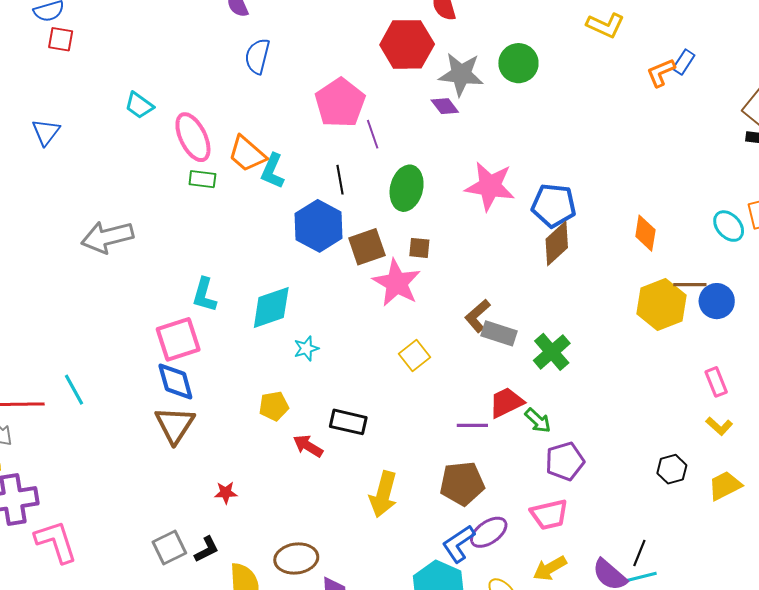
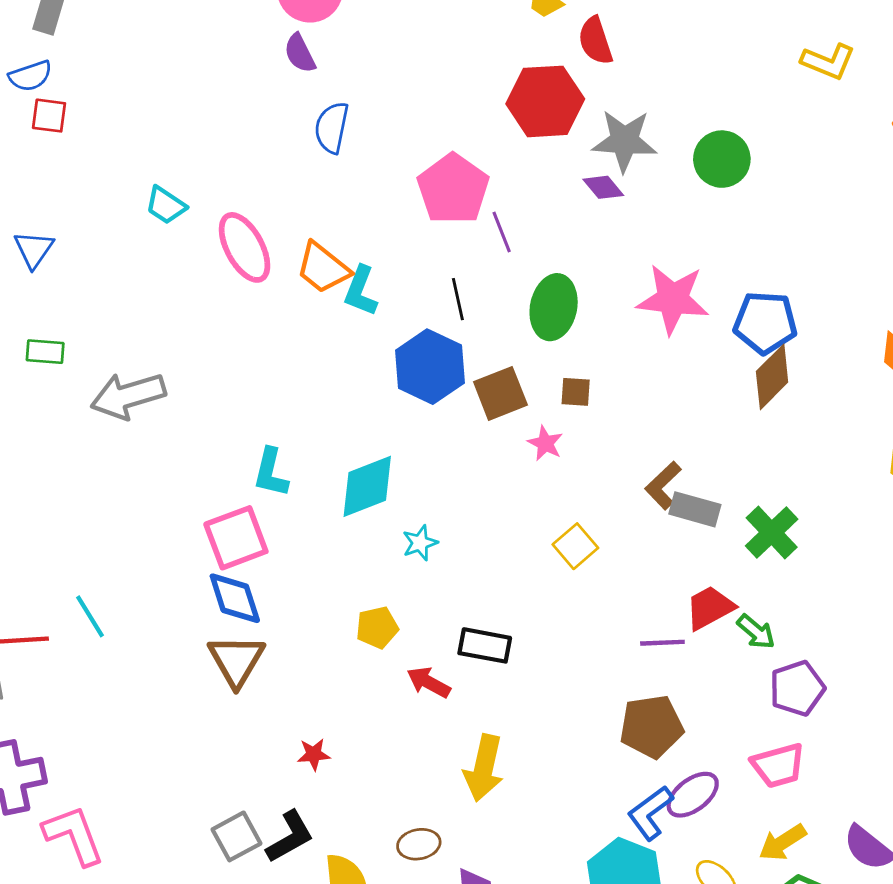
green circle: (518, 63) -> (722, 159), moved
green rectangle: (202, 179) -> (45, 352), moved
pink star: (397, 283) -> (545, 443), size x0.5
yellow arrow: (383, 494) -> (484, 768), moved
black L-shape: (207, 549) -> (290, 837), size x1.4
brown ellipse: (296, 558) -> (419, 844), size x0.7

